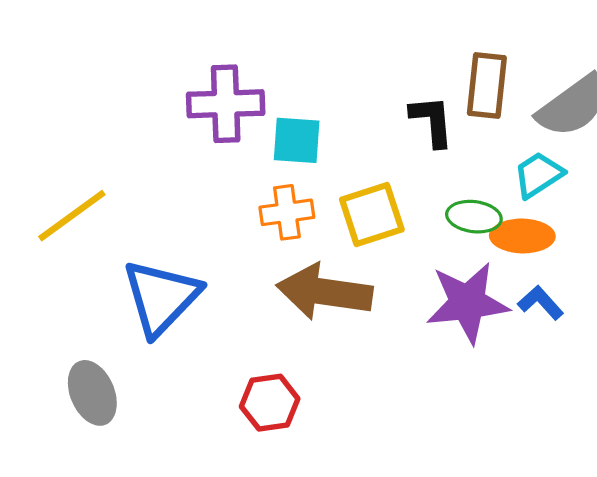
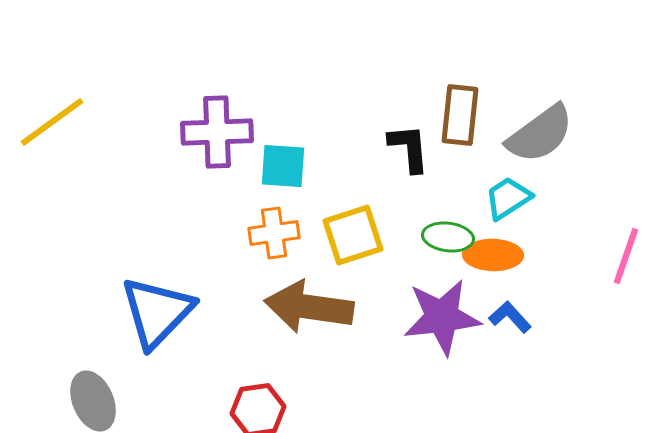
yellow line: (72, 216) -> (52, 122), moved

